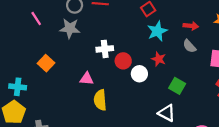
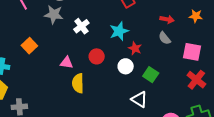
cyan star: (157, 31) -> (119, 31), moved
white cross: (105, 49) -> (81, 26), moved, turned -35
red circle: (123, 61) -> (97, 56), moved
white circle: (139, 74) -> (126, 66), moved

